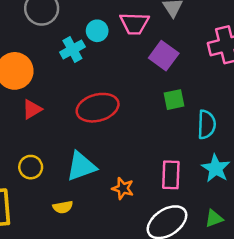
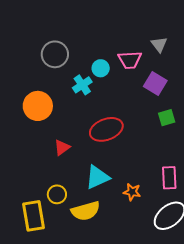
red triangle: (32, 109) -> (62, 147), moved
yellow circle: (31, 167) -> (57, 194), moved
yellow semicircle: (63, 207) -> (86, 211), size x1.8

